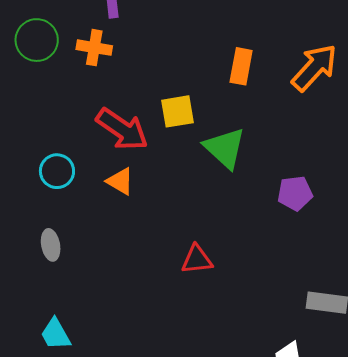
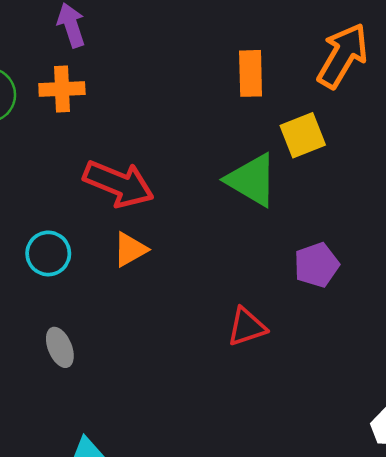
yellow square: (178, 111) -> (303, 135), moved
orange triangle: (120, 181) -> (130, 249), turned -48
purple pentagon: (295, 193) -> (317, 265), moved

